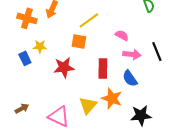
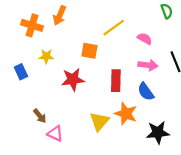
yellow line: (89, 20) -> (114, 28), moved
pink semicircle: (122, 35) -> (145, 39), moved
blue rectangle: (25, 58) -> (21, 72), moved
brown arrow: (22, 108) -> (40, 116), moved, turned 80
pink triangle: (59, 116) -> (55, 134), moved, size x0.7

